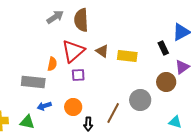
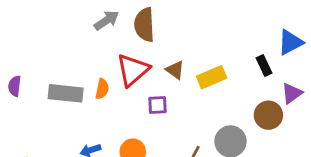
yellow rectangle: (127, 56) -> (212, 77), turned -30
purple square: (78, 75) -> (158, 105), moved
gray rectangle: (33, 82) -> (66, 93), moved

